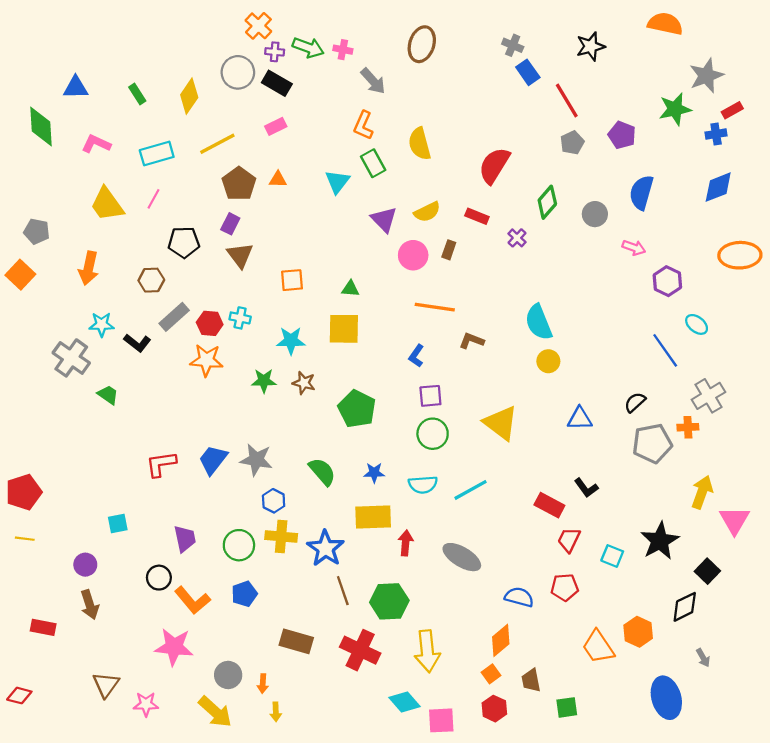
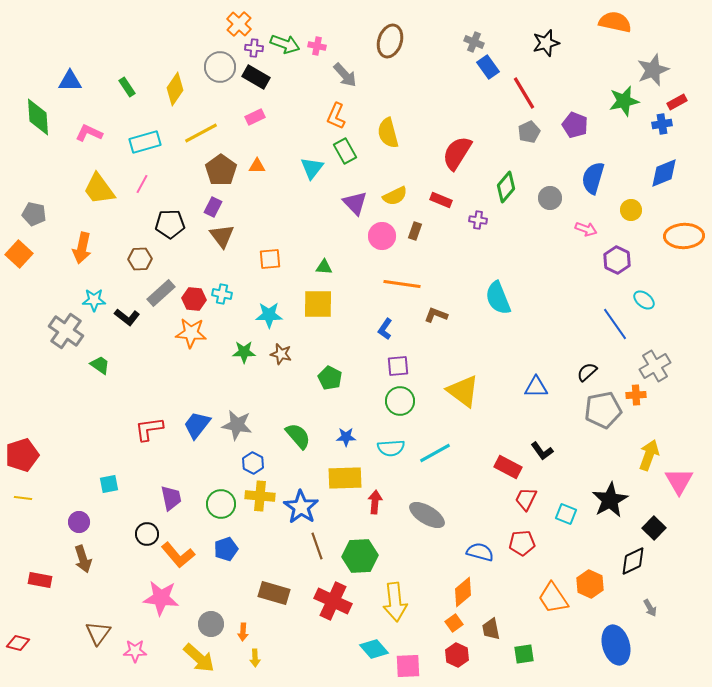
purple cross: (517, 238) -> (478, 220), turned -36
yellow circle: (548, 361) -> (631, 210), moved
green pentagon: (357, 409) -> (330, 378), size x0.7

